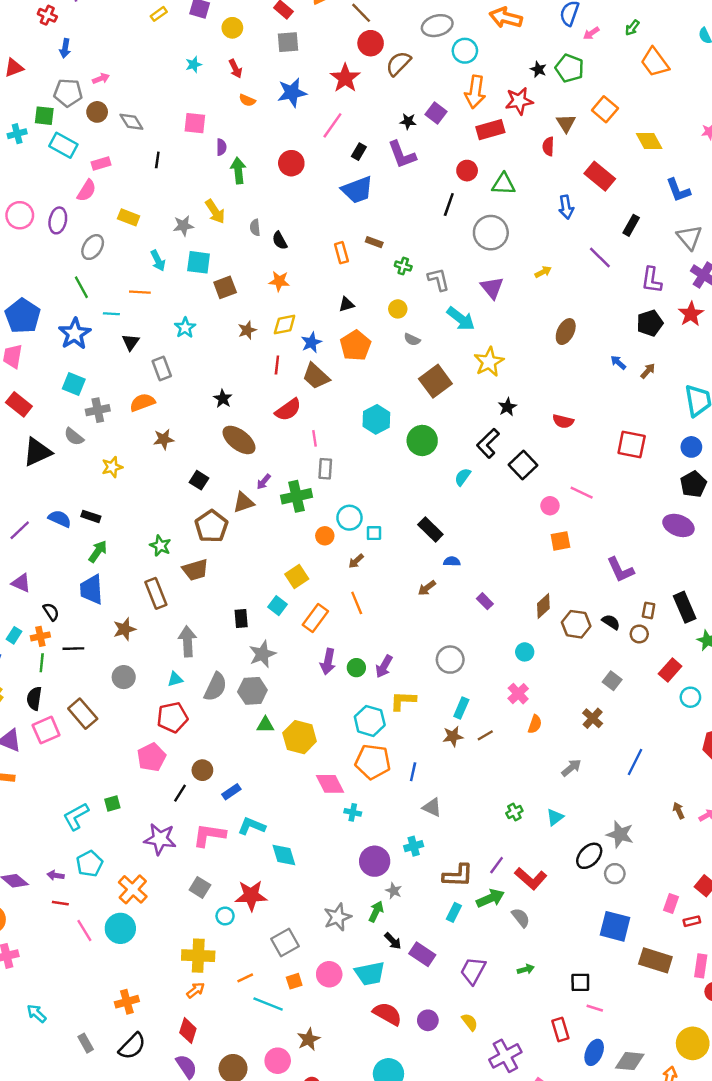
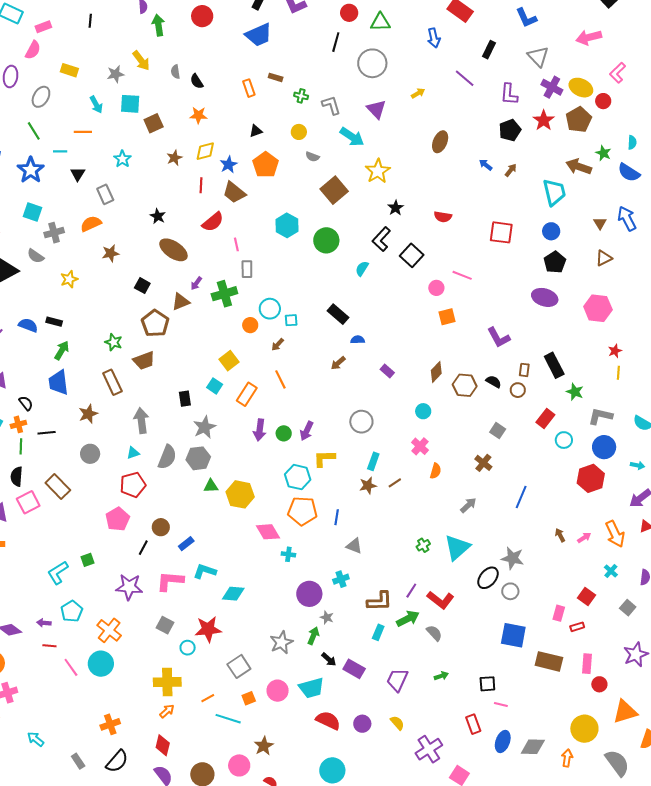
cyan triangle: (555, 817) -> (457, 547), size x1.8
cyan diamond: (284, 855) -> (233, 594), turned -65

